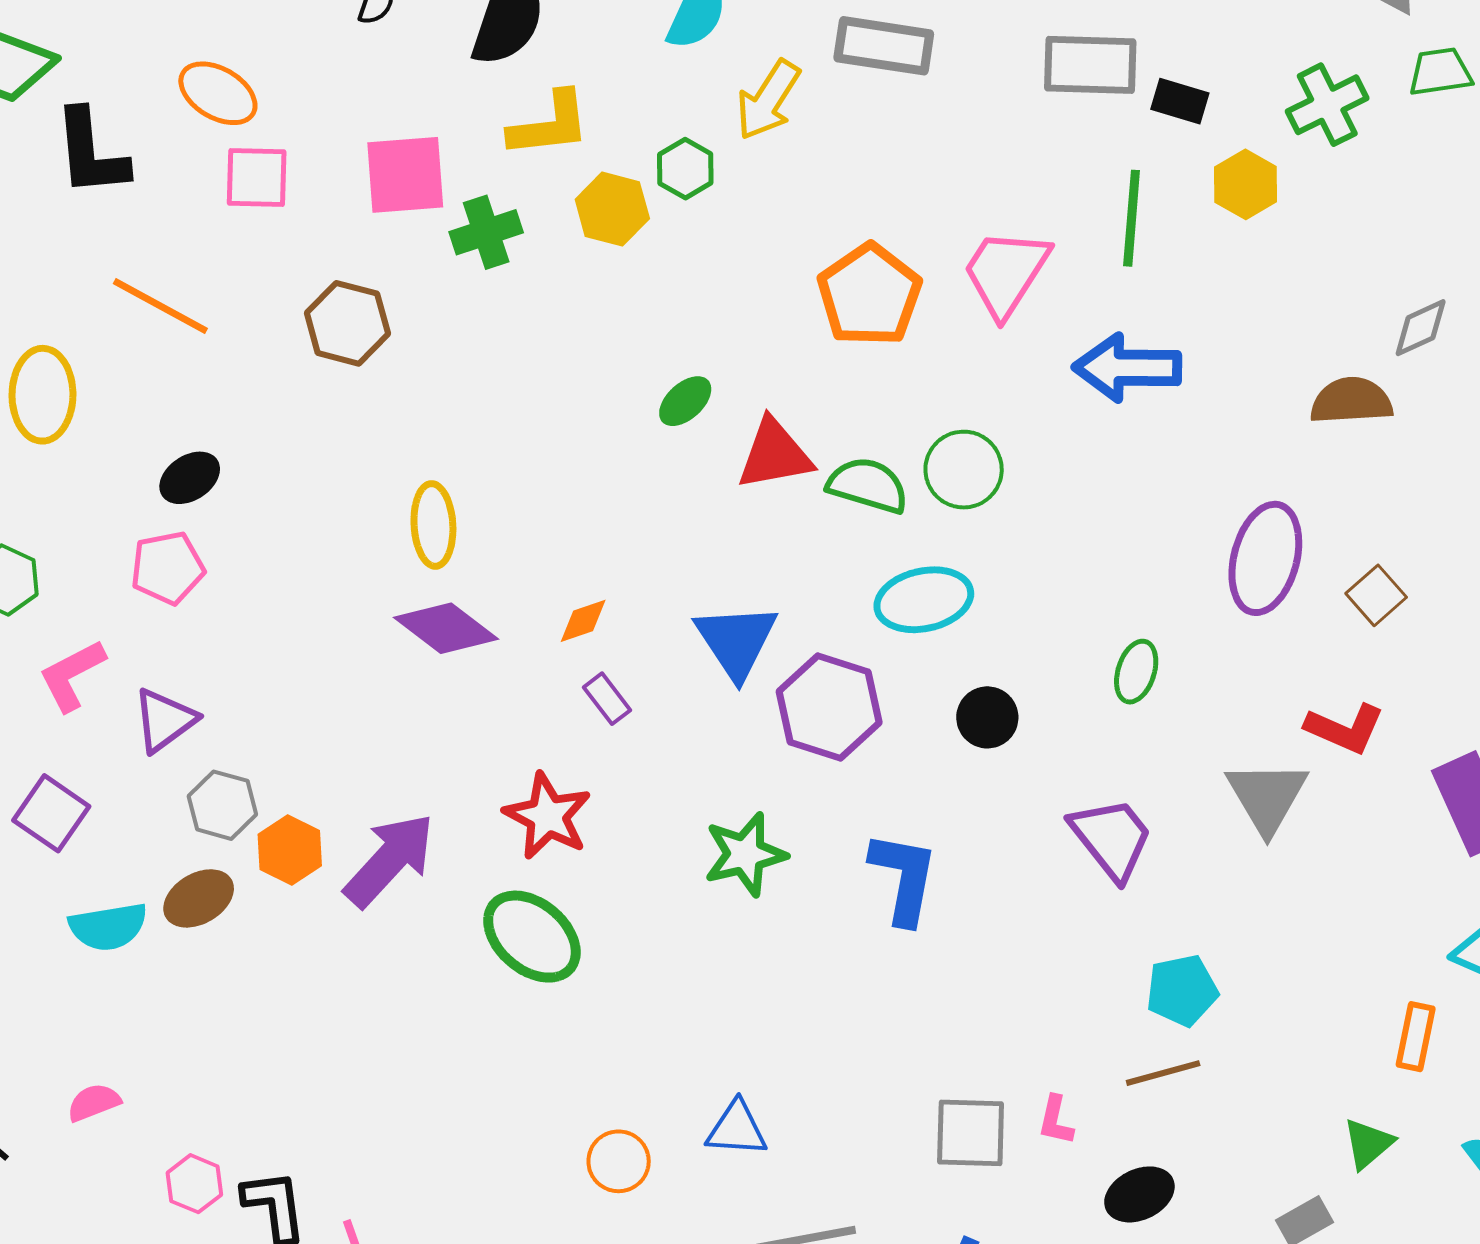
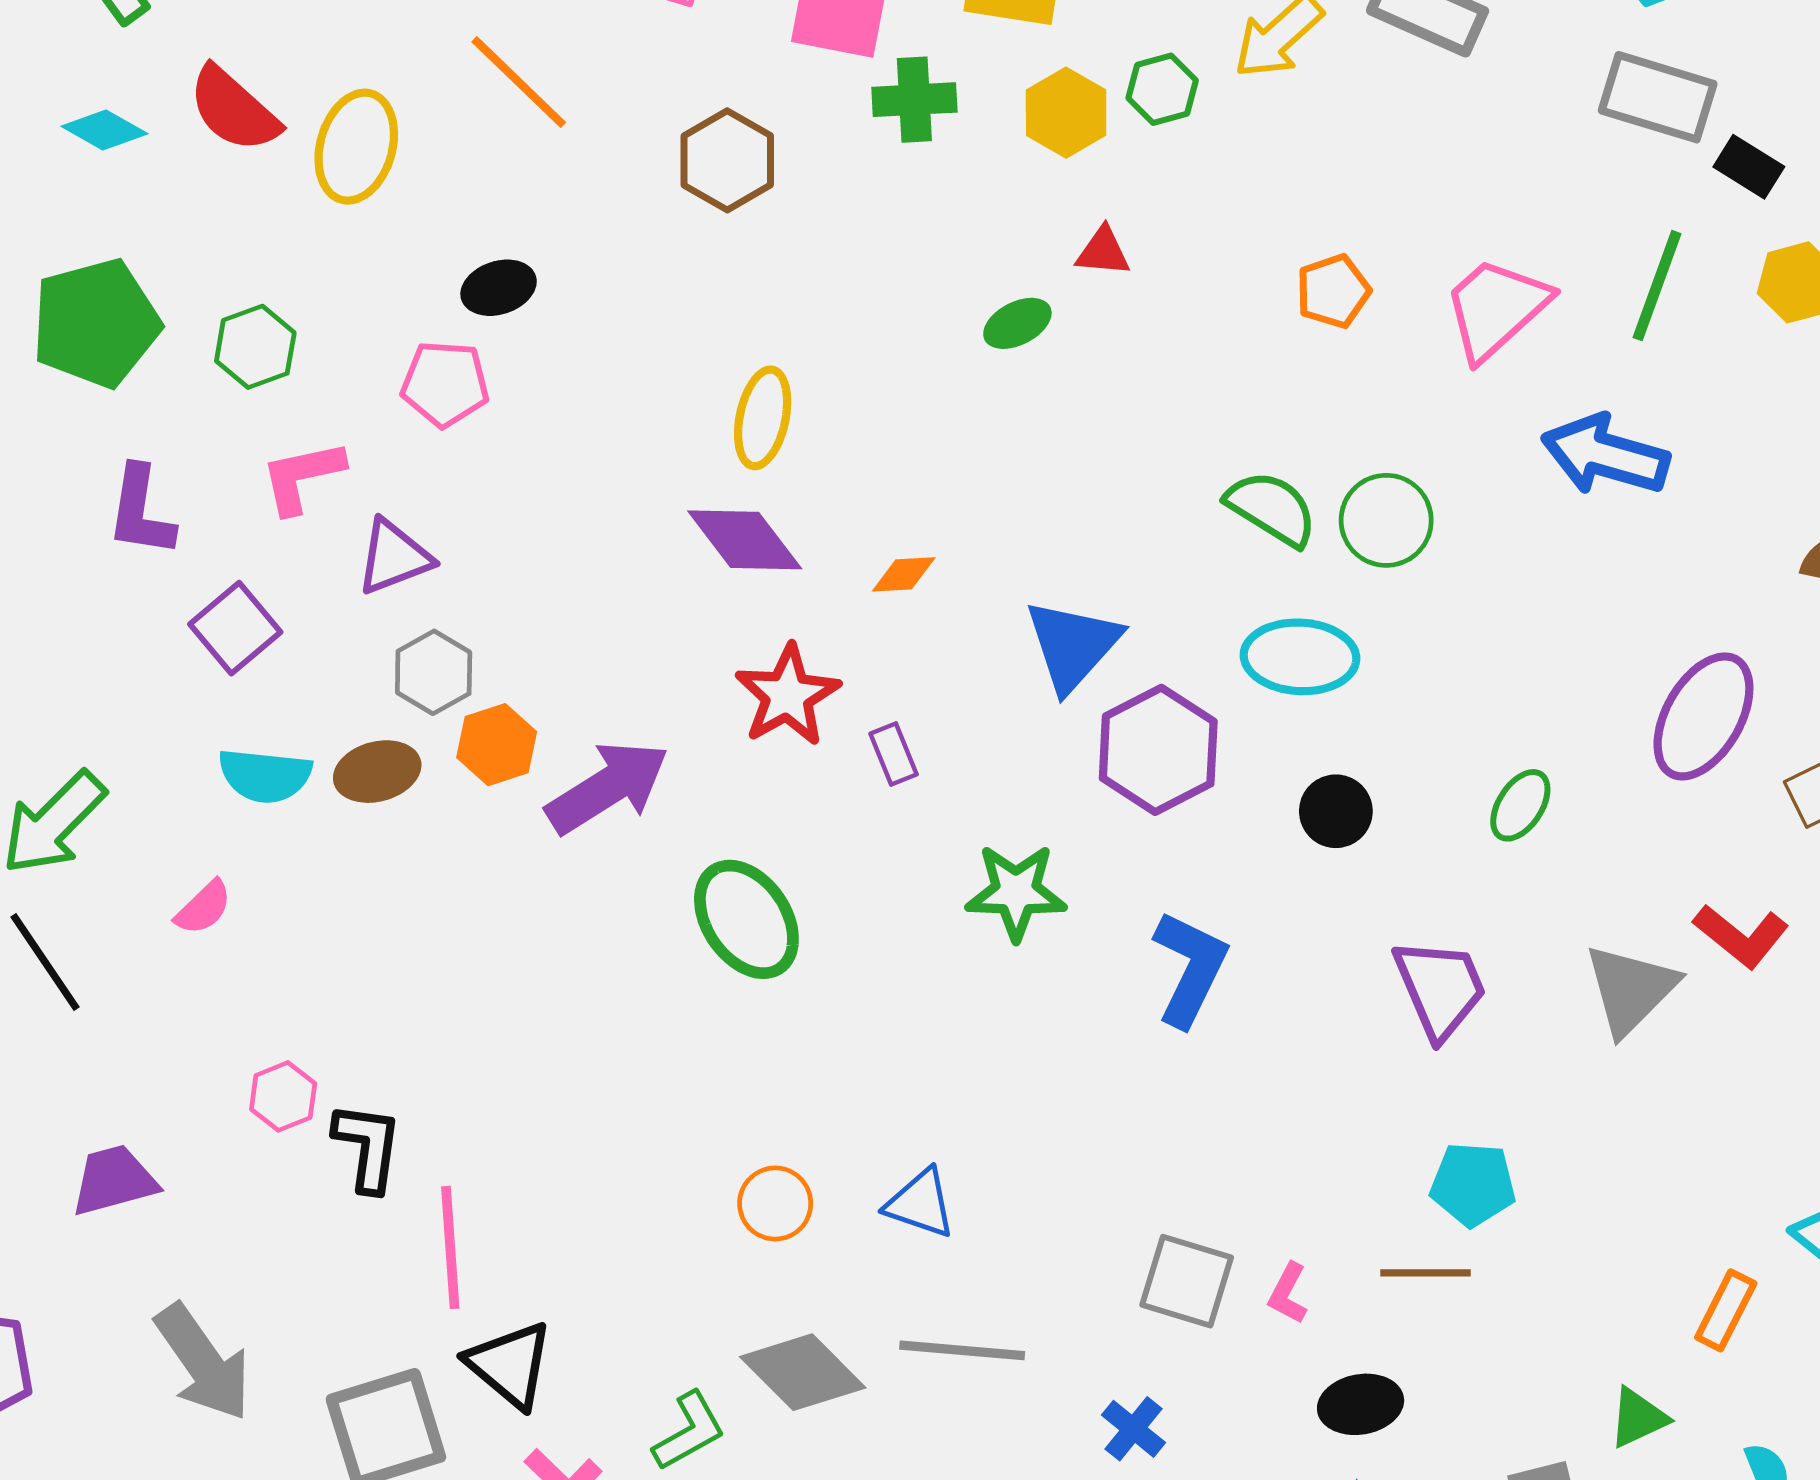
orange pentagon: (870, 295) -> (1333, 291), size x0.6
green ellipse: (685, 401) -> (1017, 323), moved
red triangle: (775, 454) -> (1103, 252), moved, size x0.6
purple rectangle: (607, 699) -> (894, 754), moved
red star: (548, 816) -> (788, 695), moved
pink semicircle: (94, 1102) -> (203, 908), moved, turned 142

